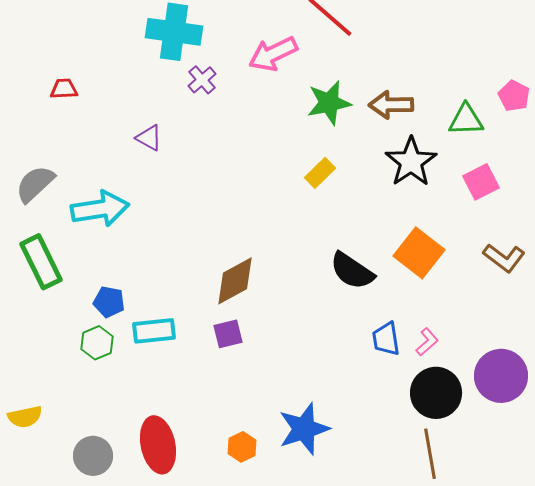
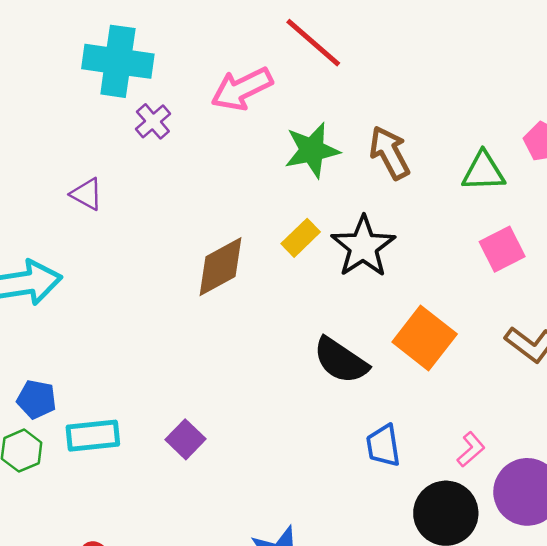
brown arrow: (391, 105) -> (390, 153), turned 63
black star: (411, 162) -> (363, 247), moved
brown diamond: (235, 281) -> (221, 267), moved
purple square: (228, 334) -> (185, 439), turned -32
pink L-shape: (427, 342) -> (471, 449), moved

